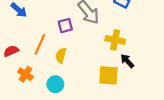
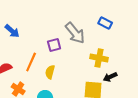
black arrow: (127, 61) -> (110, 77), turned -72

